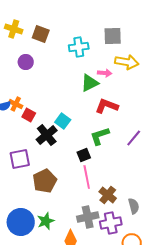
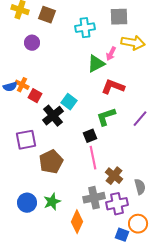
pink arrow: (105, 73) -> (111, 54), turned 112
blue circle: (21, 222) -> (27, 203), size x0.7

